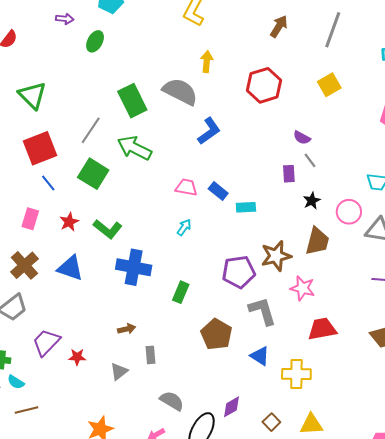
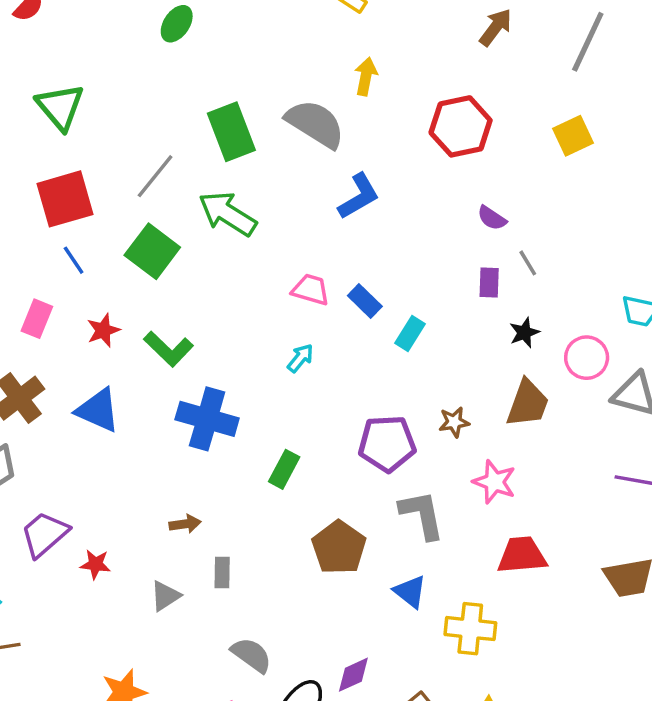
purple semicircle: (302, 138) -> (492, 218), moved
cyan rectangle: (246, 207) -> (410, 334), turned -60
brown star: (276, 256) -> (454, 422), size x0.6

